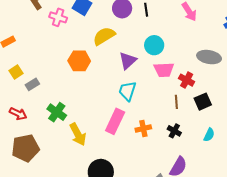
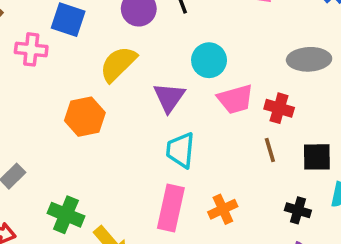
black square: (203, 102) -> (317, 157), moved, turned 36
black cross: (174, 131) -> (298, 210), moved

